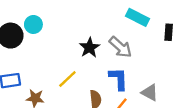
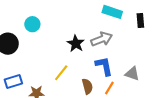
cyan circle: (33, 24) -> (32, 24), moved
gray arrow: (120, 47) -> (102, 39), turned -55

